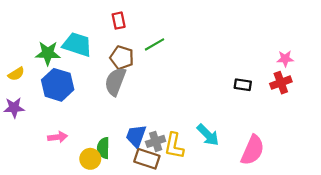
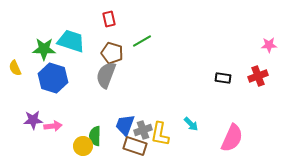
pink star: (285, 59) -> (269, 45), moved
yellow semicircle: (16, 74) -> (15, 68), turned 98
purple star: (14, 108) -> (33, 120), moved
cyan arrow: (208, 135) -> (191, 124), size x0.7

